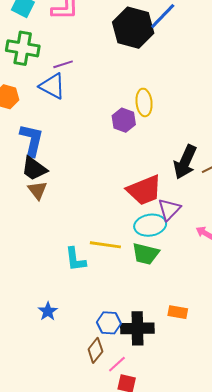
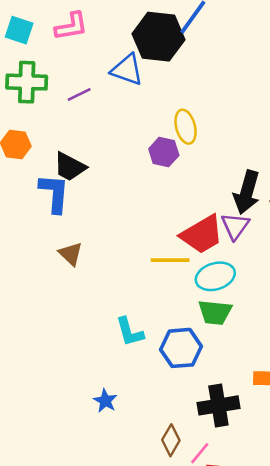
blue triangle: (52, 86) -> (127, 70), moved
black trapezoid: (34, 169) -> (70, 167), moved
purple triangle: (169, 209) -> (235, 226), moved
yellow line: (105, 245) -> (170, 260), moved
blue hexagon: (109, 323) -> (181, 348), moved, size x1.4

